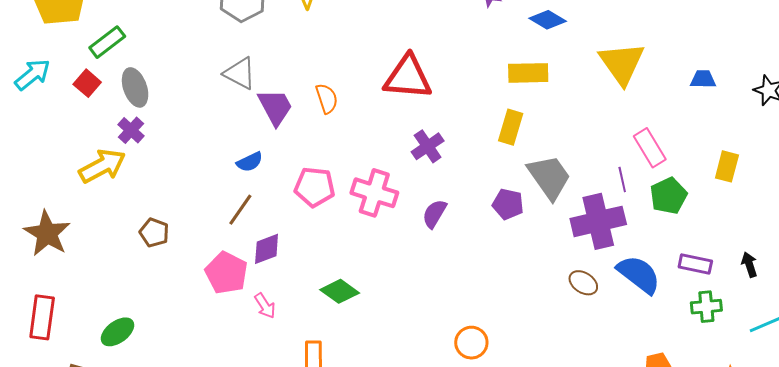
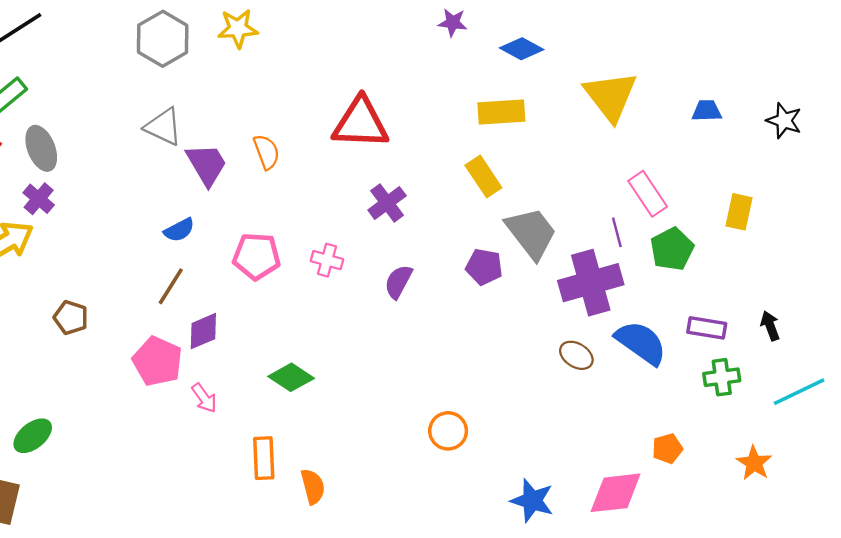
yellow rectangle: (511, 127) -> (483, 176), turned -48
pink cross: (374, 193) -> (327, 260), size x0.6

